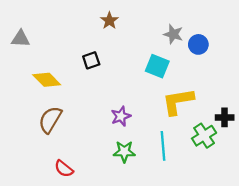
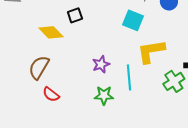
yellow diamond: (47, 80) -> (51, 32), moved
cyan line: (163, 146) -> (129, 77), moved
red semicircle: (64, 169) -> (51, 94), moved

